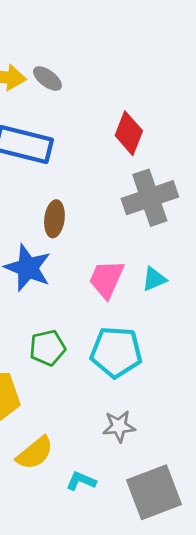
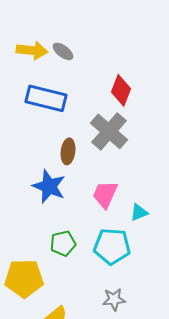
gray cross: (150, 198) -> (109, 131), moved, turned -30
cyan triangle: (154, 279) -> (139, 212), moved

